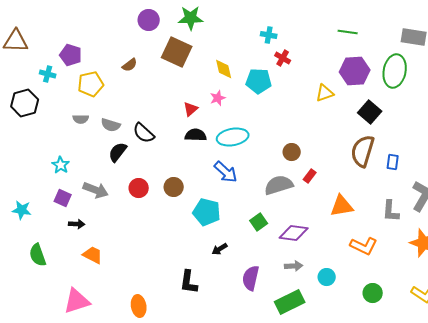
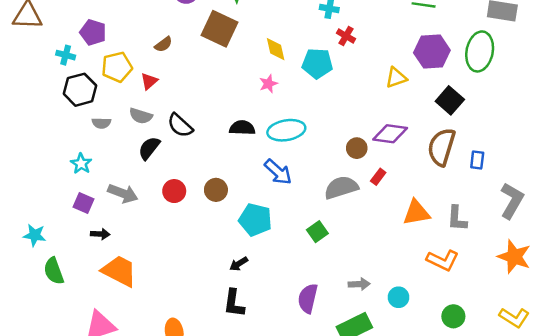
black hexagon: (25, 103) -> (80, 90), moved
red triangle: (191, 109) -> (149, 81), moved
gray semicircle: (81, 119) -> (101, 123), moved
cyan star: (22, 210) -> (35, 235), moved
gray L-shape: (391, 211) -> (457, 219), moved
purple diamond: (294, 233) -> (390, 134), moved
black arrow: (220, 249) -> (239, 264), moved
orange trapezoid: (93, 255) -> (119, 271), size x1.5

